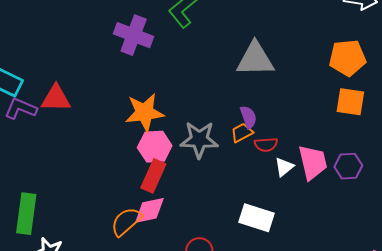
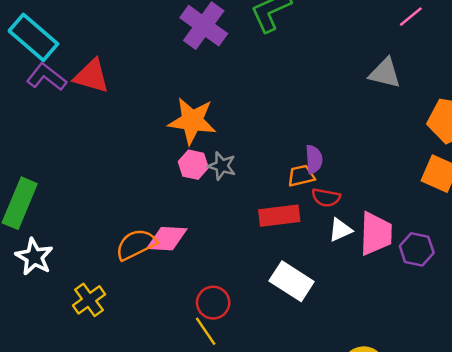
gray triangle: (255, 59) -> (385, 73), moved, size x0.7
gray star: (199, 140) -> (222, 166), moved, size x0.6
pink hexagon: (155, 147) -> (193, 165), size x0.7
red rectangle: (153, 176) -> (279, 216), moved, turned 44

